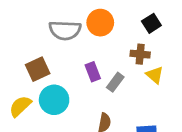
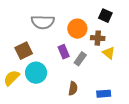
orange circle: (100, 23) -> (77, 29), moved
black square: (151, 23) -> (105, 16), turned -32

